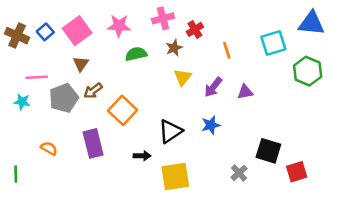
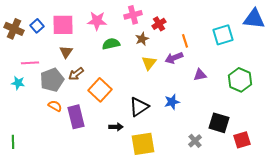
pink square: (77, 31) -> (63, 25), turned 35
green hexagon: (308, 71) -> (240, 80), moved
purple arrow: (213, 87) -> (174, 58), moved, turned 30
orange semicircle: (49, 148) -> (55, 106), moved

